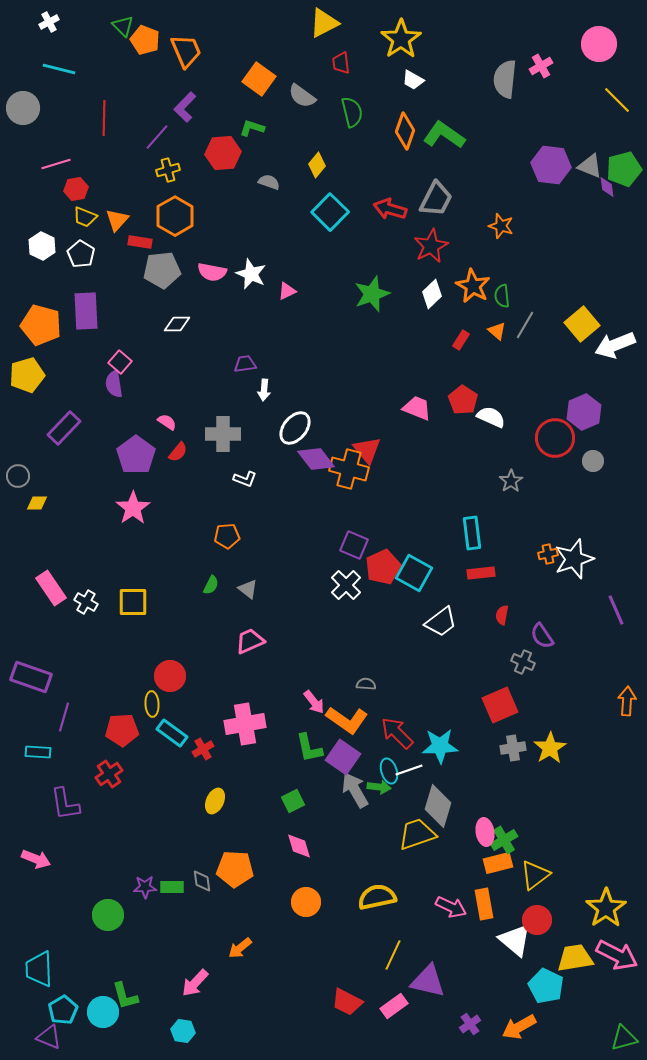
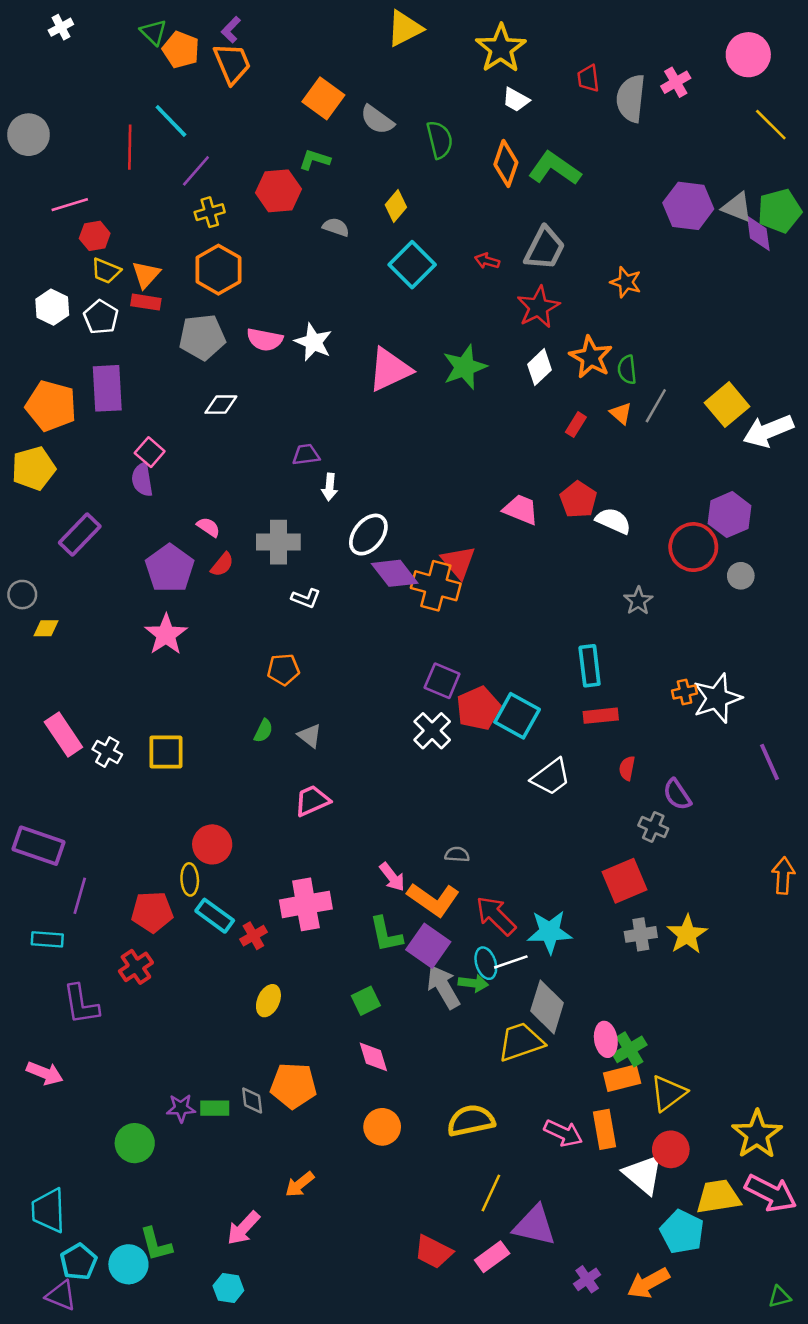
red trapezoid: (341, 63) -> (588, 78), moved
cyan line: (59, 69) -> (171, 121), moved, turned 32
purple L-shape: (185, 107) -> (231, 30), moved, size x0.7
purple diamond: (607, 187) -> (758, 233), size x1.4
red arrow: (390, 209) -> (487, 261), size x0.6
red rectangle: (140, 242) -> (146, 302), moved
pink triangle: (287, 291) -> (390, 370), moved, size x2.0
green triangle: (624, 1038) -> (780, 1297), size x0.7

